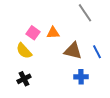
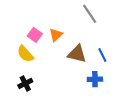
orange triangle: (53, 33) -> (56, 35), turned -40
blue cross: (81, 77) -> (95, 79), moved

